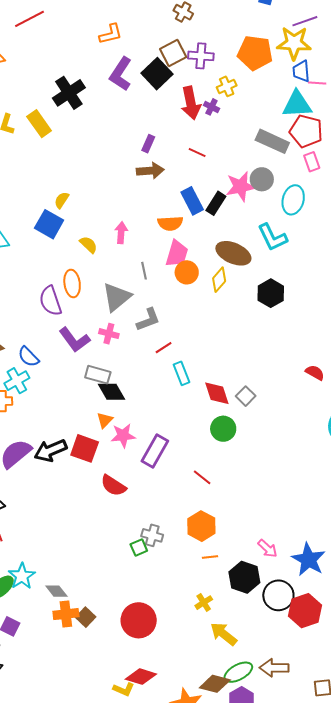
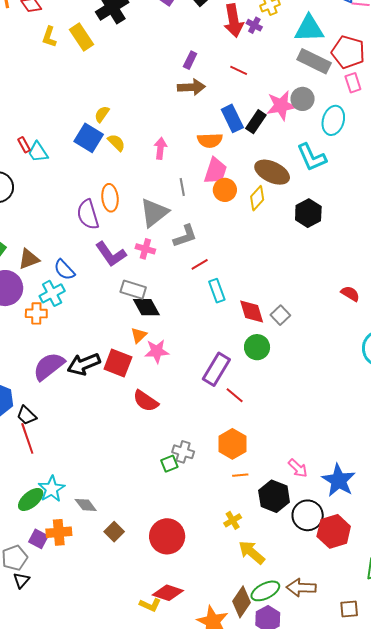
cyan triangle: (297, 104) -> (309, 29), moved
yellow semicircle: (89, 245) -> (116, 143), moved
purple rectangle: (155, 451) -> (216, 369), moved
orange cross: (66, 614) -> (59, 532), moved
brown diamond: (215, 684) -> (241, 602), turned -72

